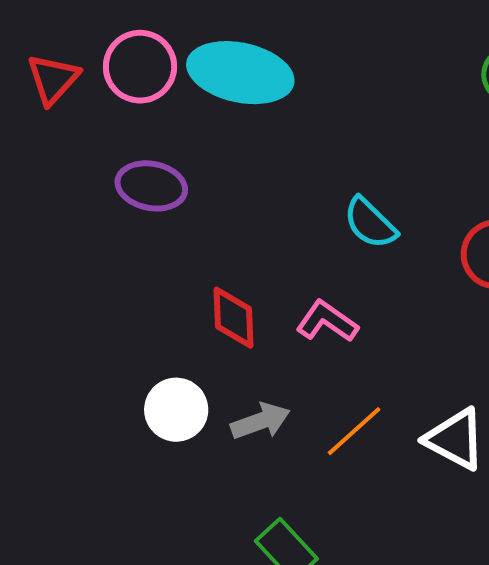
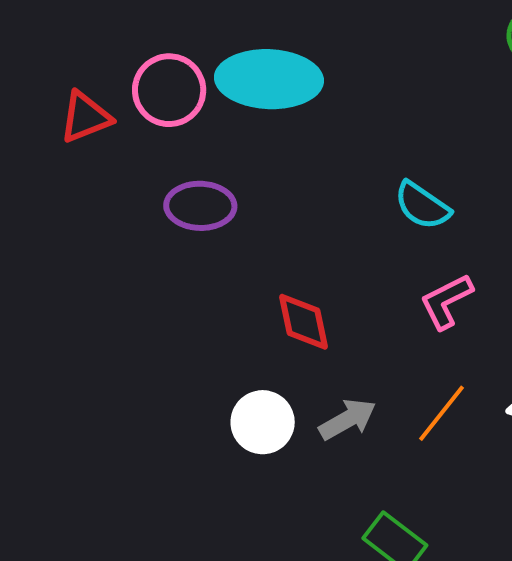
red triangle: (53, 79) -> (85, 117), turned 36
pink L-shape: (327, 321) -> (446, 301), moved, turned -52

